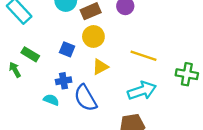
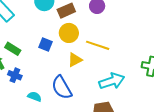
yellow line: (144, 56) -> (98, 45), moved
blue cross: (64, 81) -> (15, 75), moved, turned 32
cyan semicircle: (51, 100) -> (35, 97), moved

